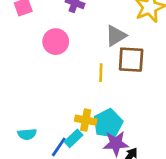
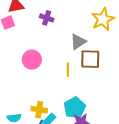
pink circle: (56, 42) -> (32, 60), moved
yellow cross: (86, 120) -> (39, 110), moved

